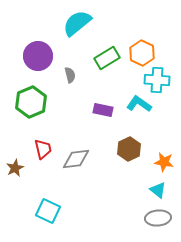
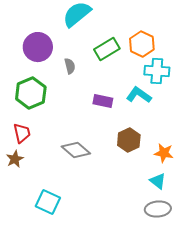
red trapezoid: (43, 149) -> (22, 133), moved
gray diamond: (76, 159) -> (76, 150), turned 48

